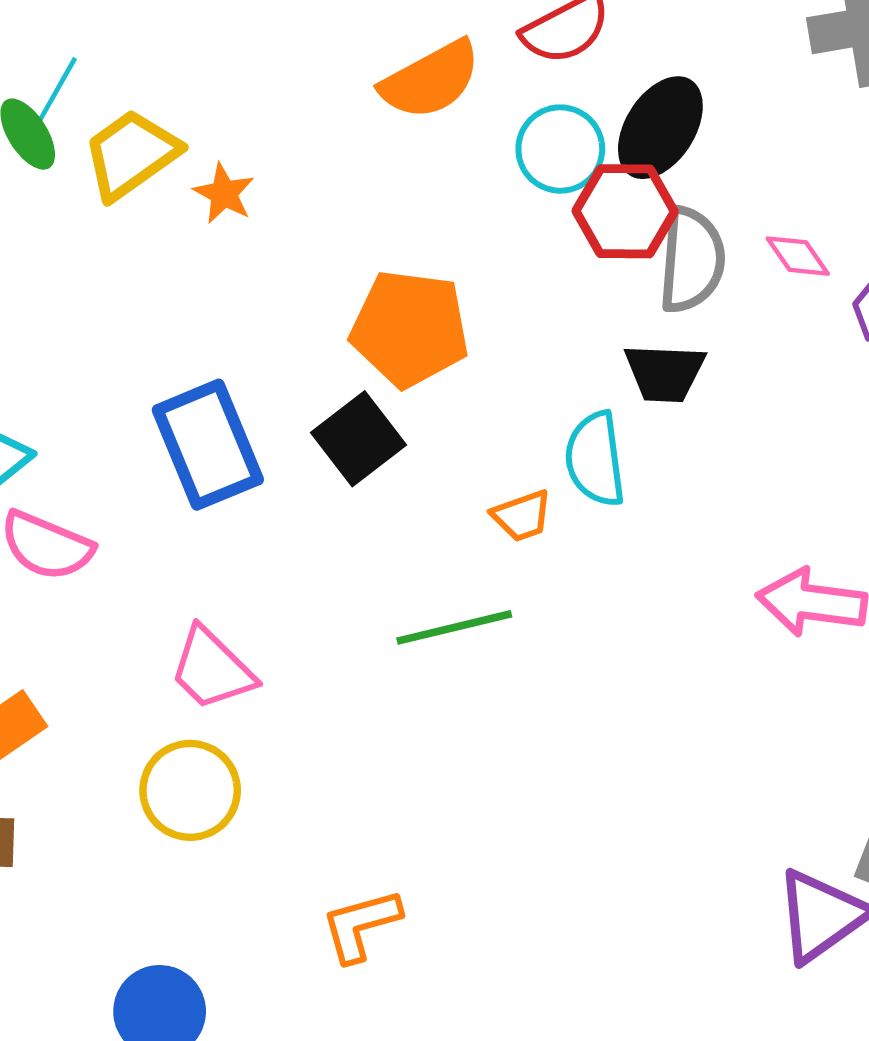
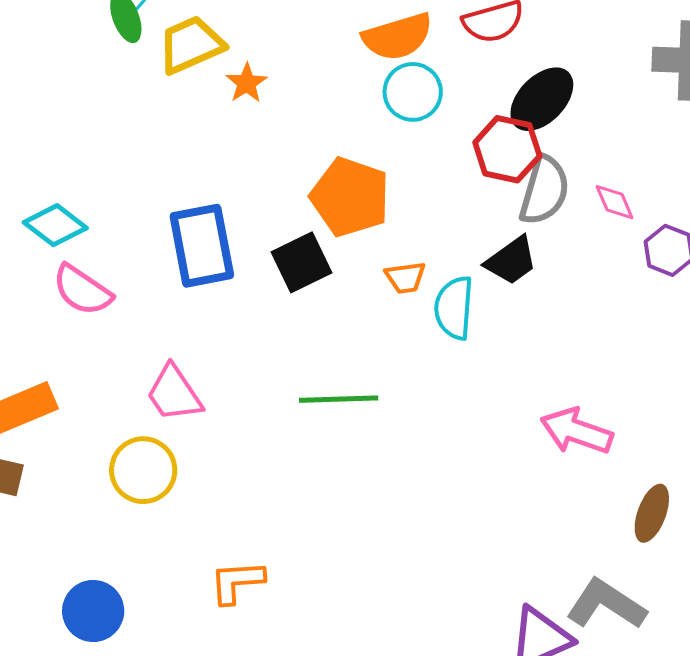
cyan circle: (560, 149) -> (413, 92), moved
black trapezoid: (665, 373) -> (511, 261), turned -50
orange trapezoid: (522, 516) -> (405, 278), moved

